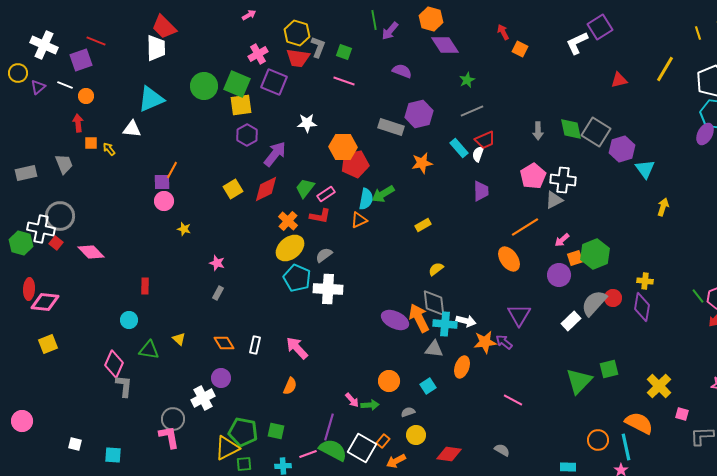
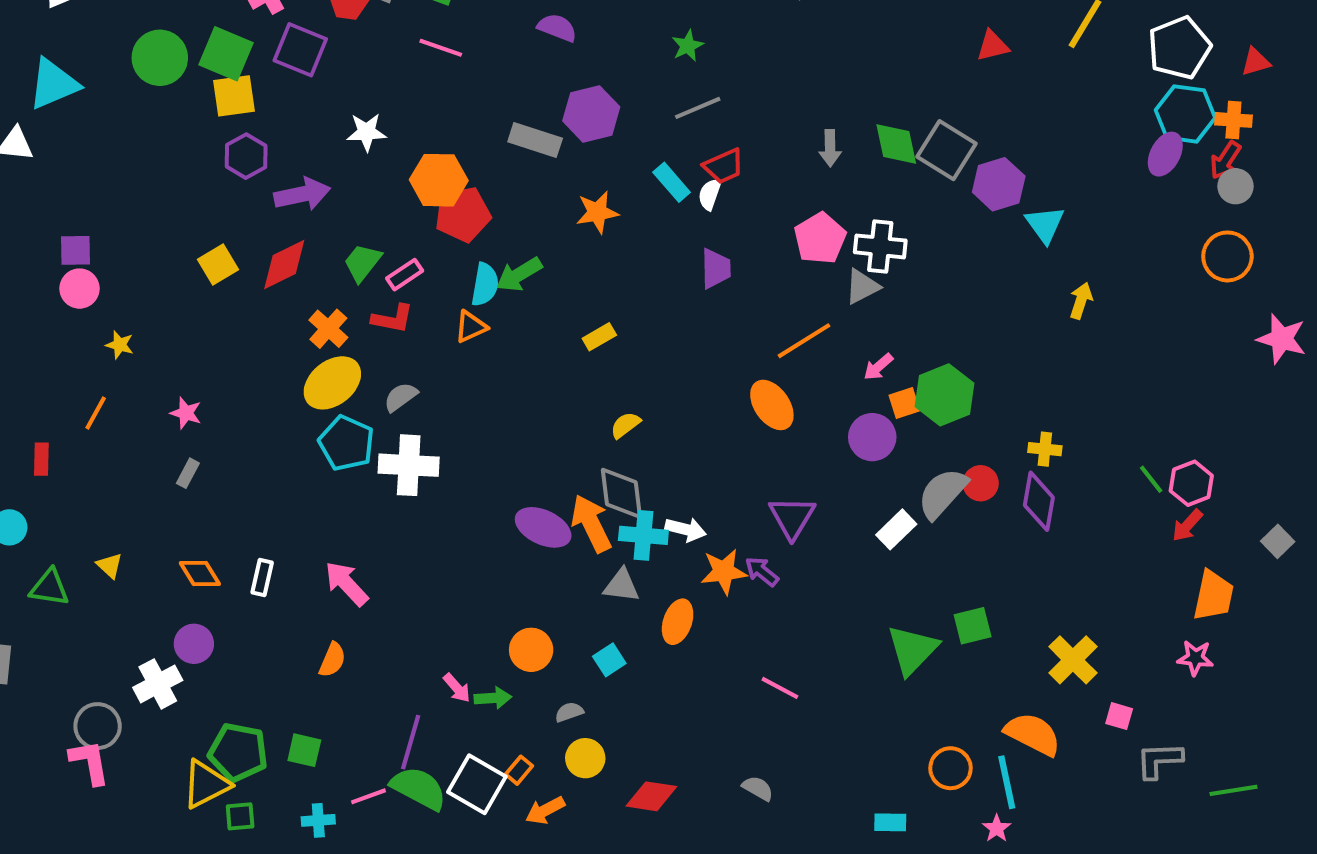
purple arrow: (275, 154) -> (302, 194), turned 40
orange line: (172, 170) -> (96, 413), moved

